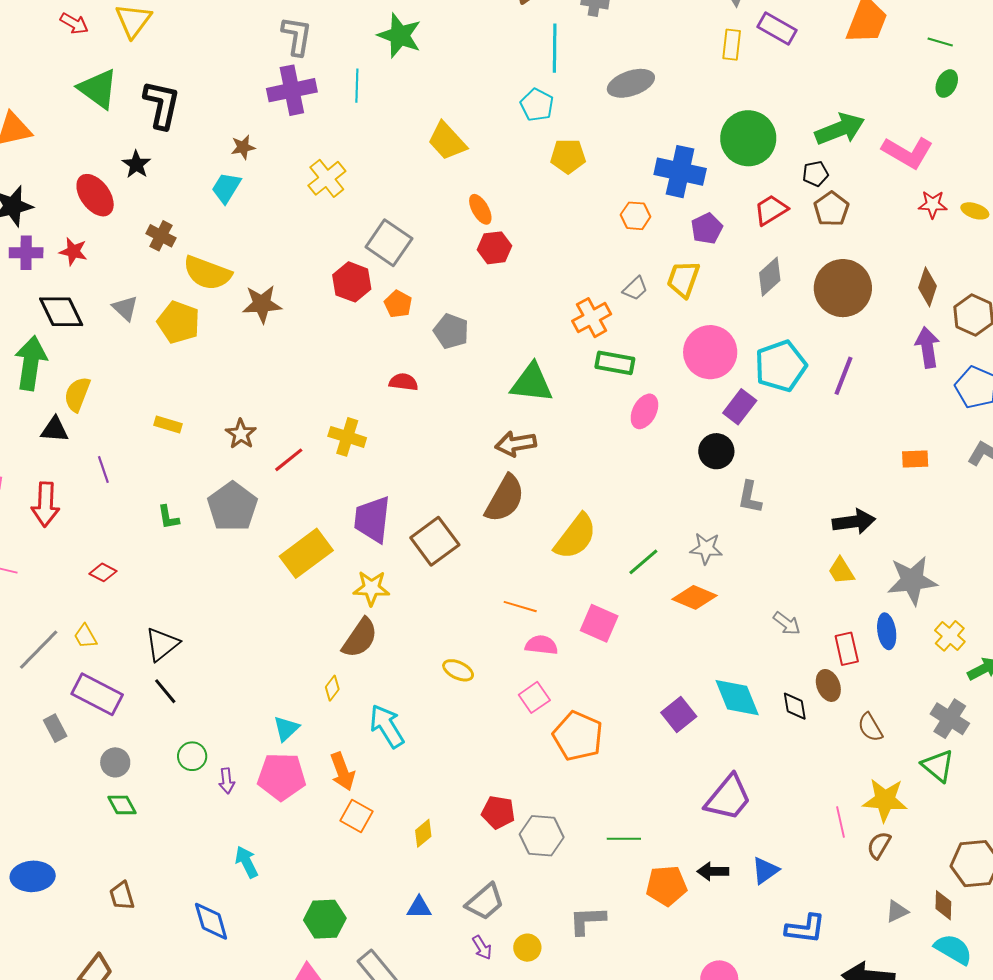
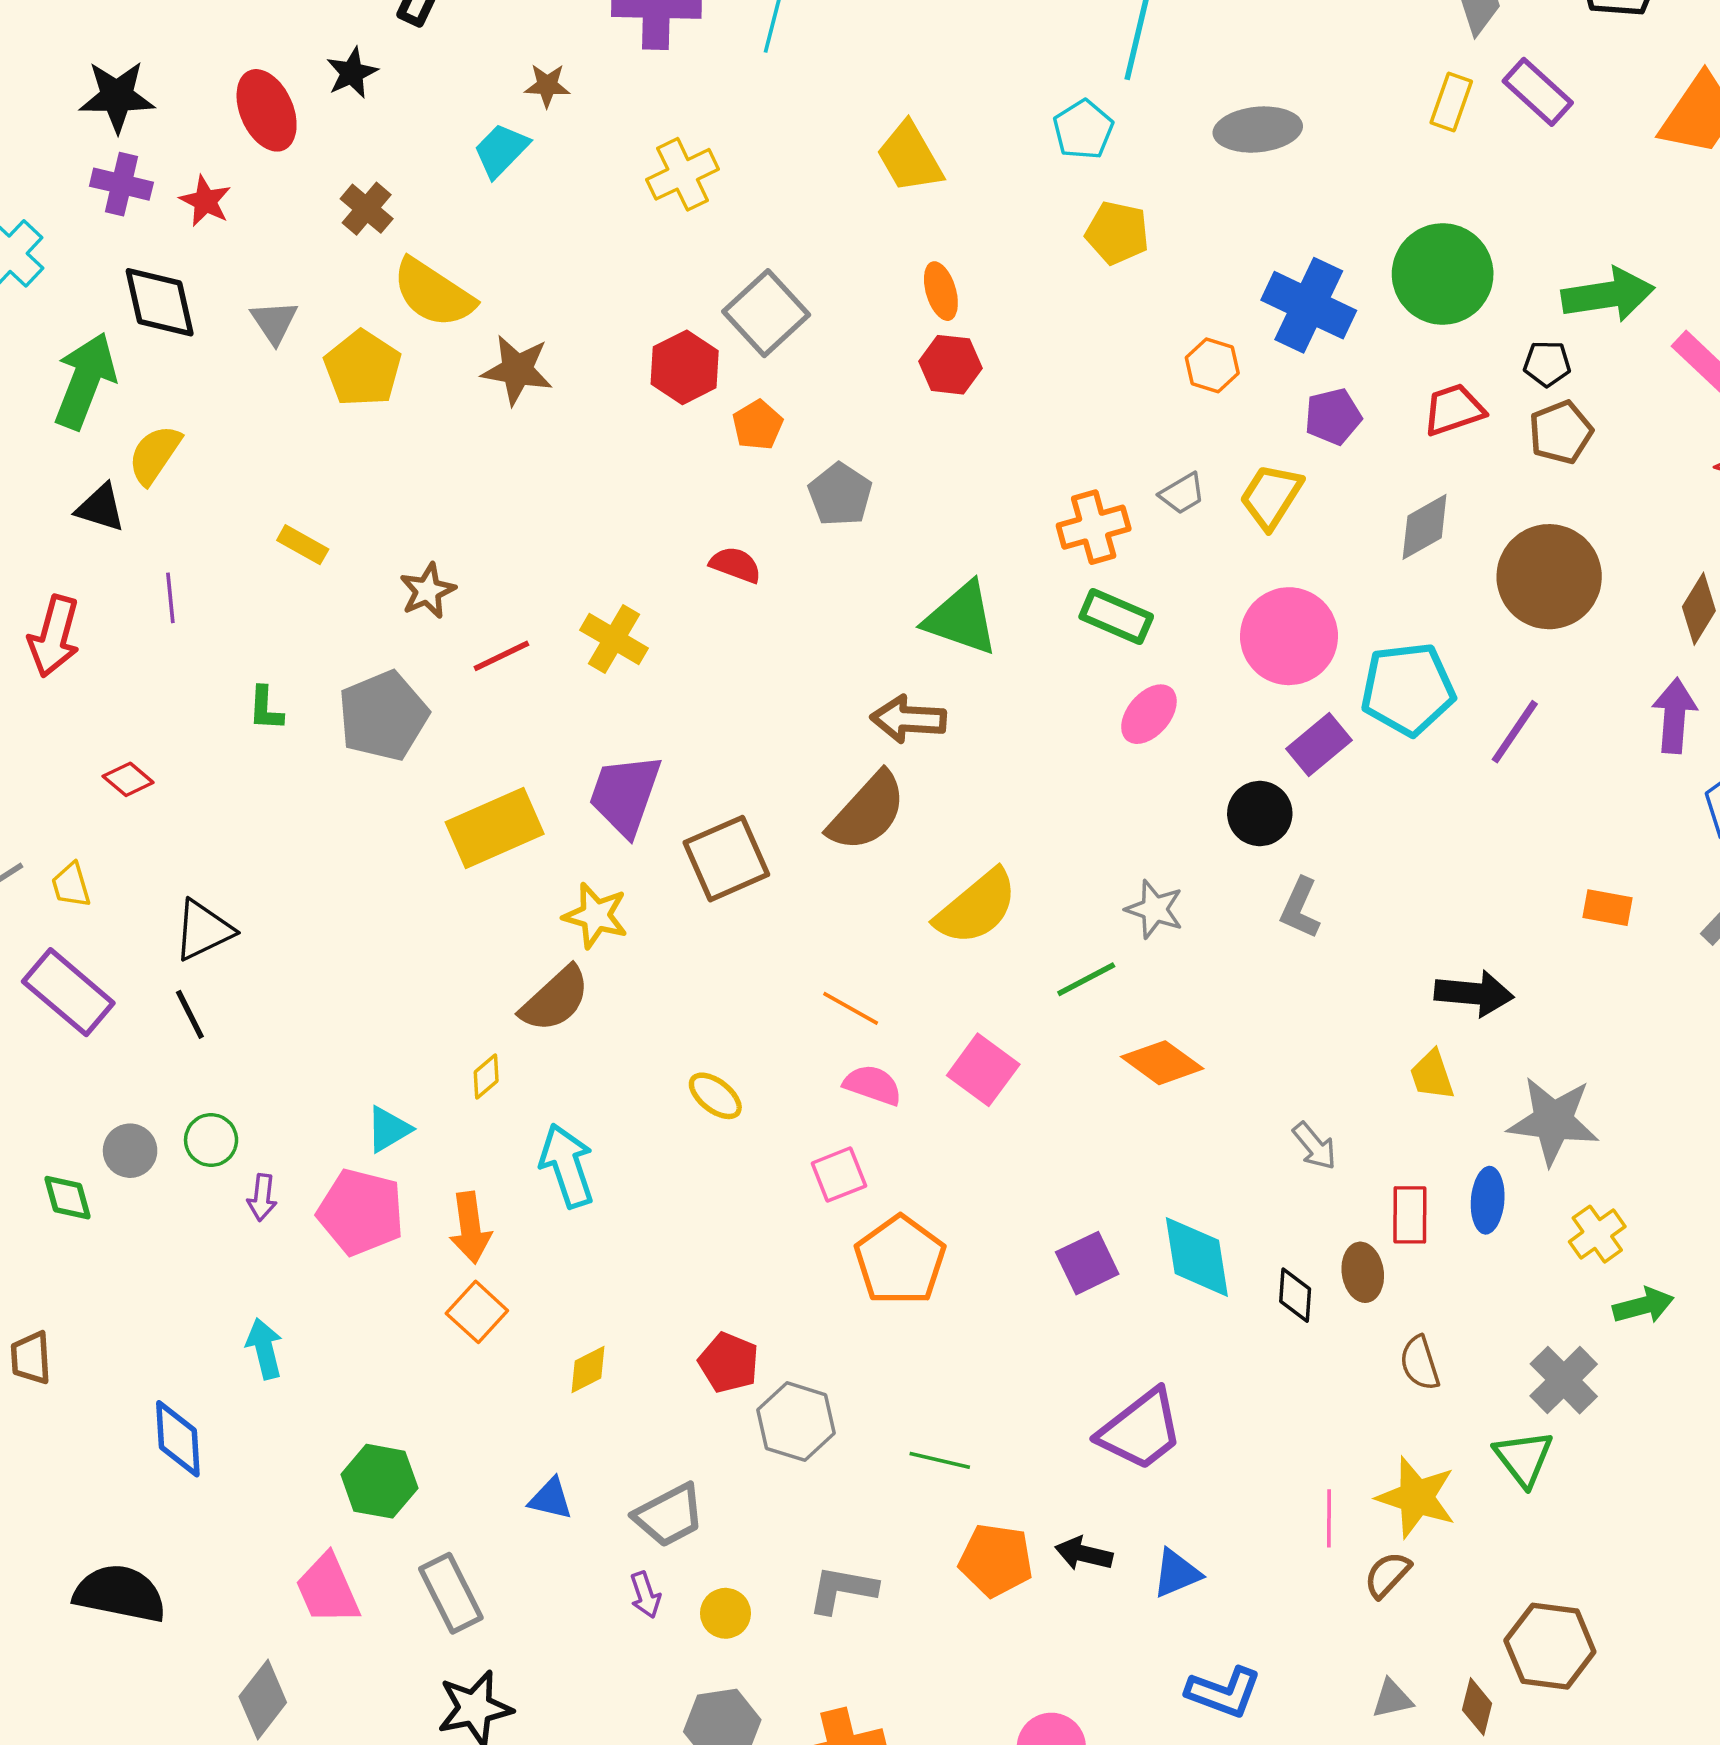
gray star: (706, 548) -> (1155, 909), moved
gray circle: (115, 762) -> (130, 1151), moved

